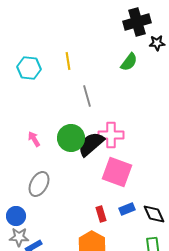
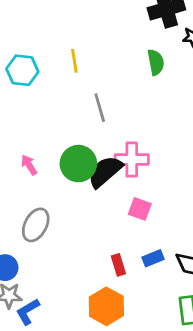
green semicircle: (129, 62) -> (156, 62), turned -48
pink square: (117, 172) -> (140, 209), size x0.6

